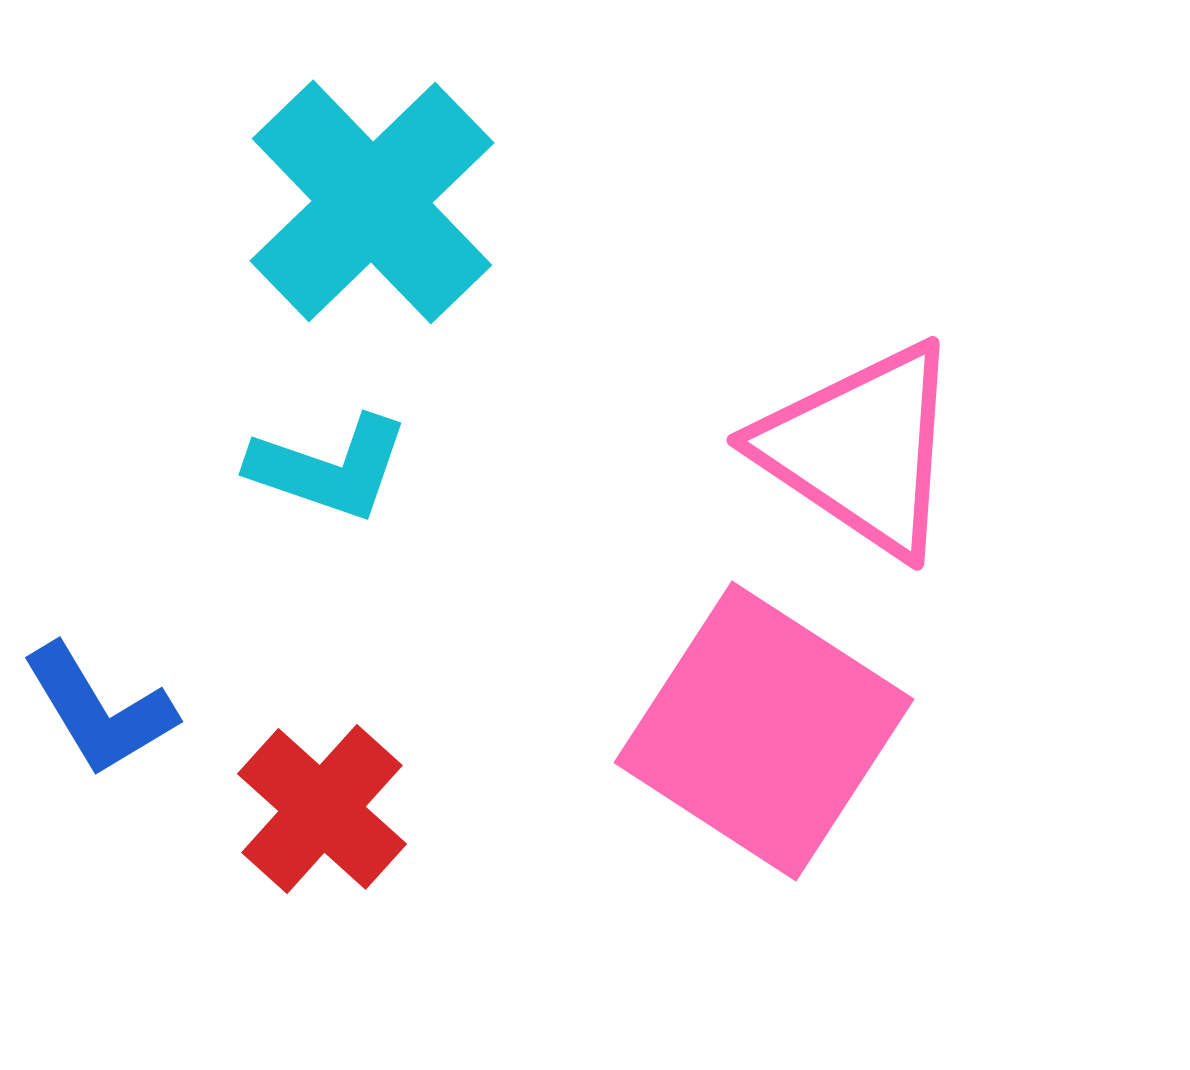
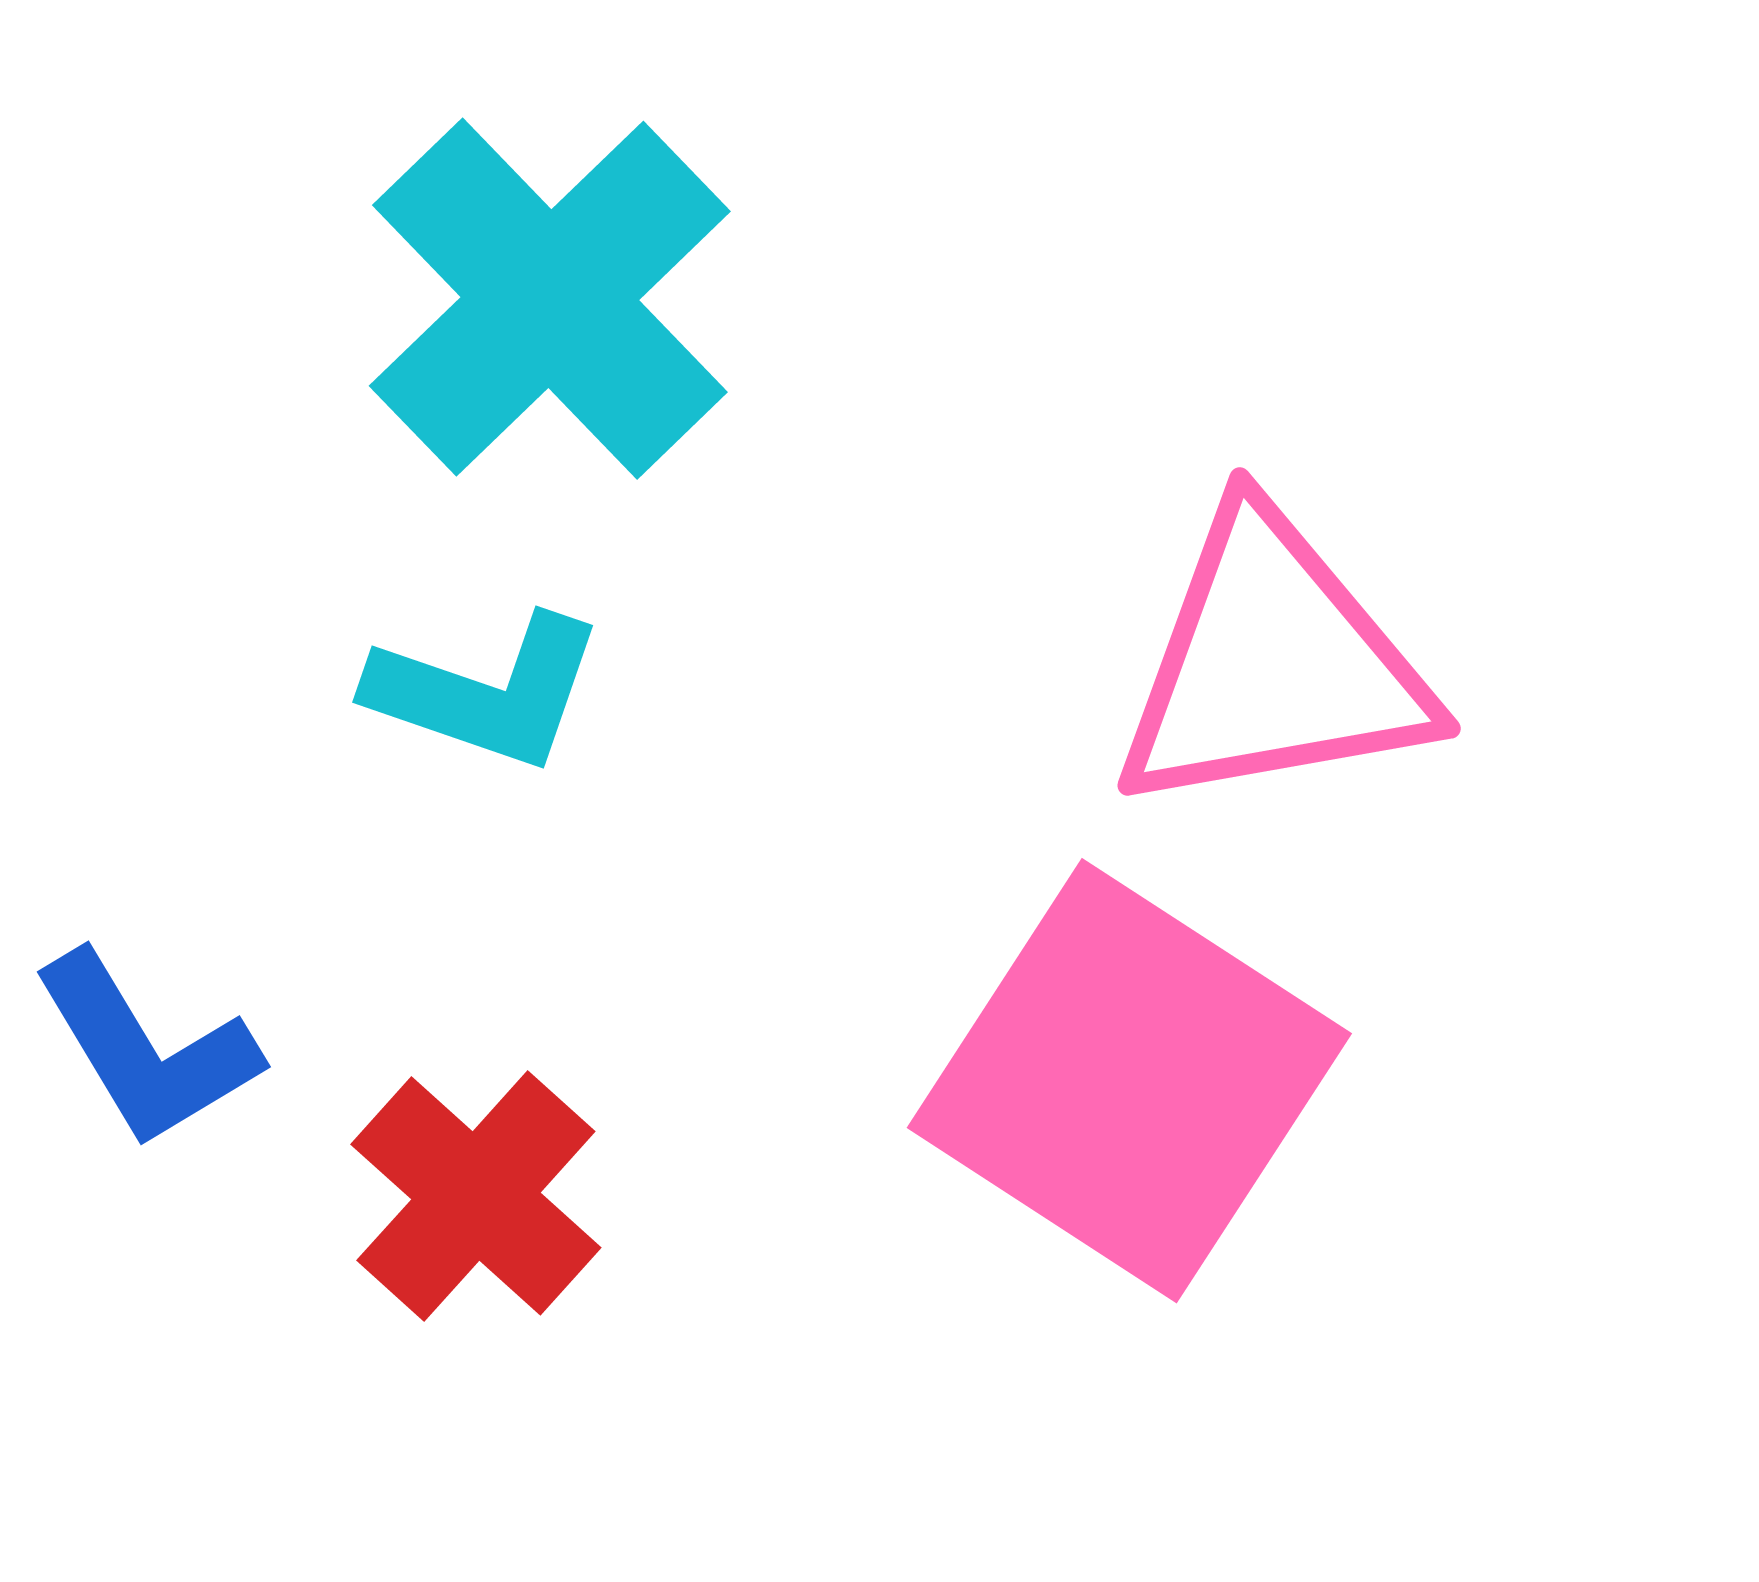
pink triangle: (861, 449) -> (1273, 664), turned -44

